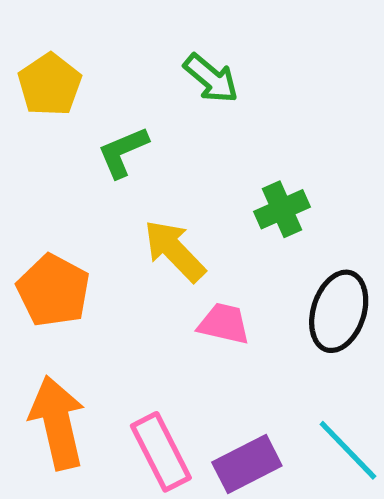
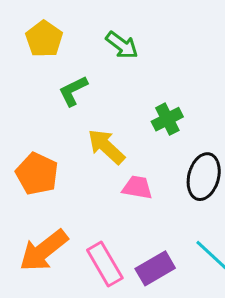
yellow pentagon: (50, 85) -> (44, 39), moved
orange arrow: (57, 423) -> (44, 250), turned -112

